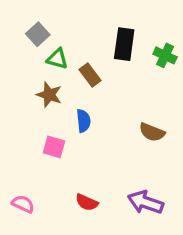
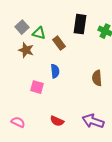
gray square: (38, 34) -> (22, 27), moved
brown star: (49, 95) -> (26, 50), moved
brown semicircle: (152, 132) -> (97, 78), turned 63

